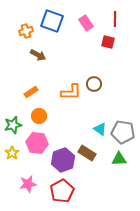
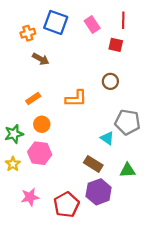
brown circle: (94, 84) -> (110, 81), moved
gray pentagon: (123, 132) -> (128, 122), moved
purple hexagon: (63, 160) -> (99, 192), moved

